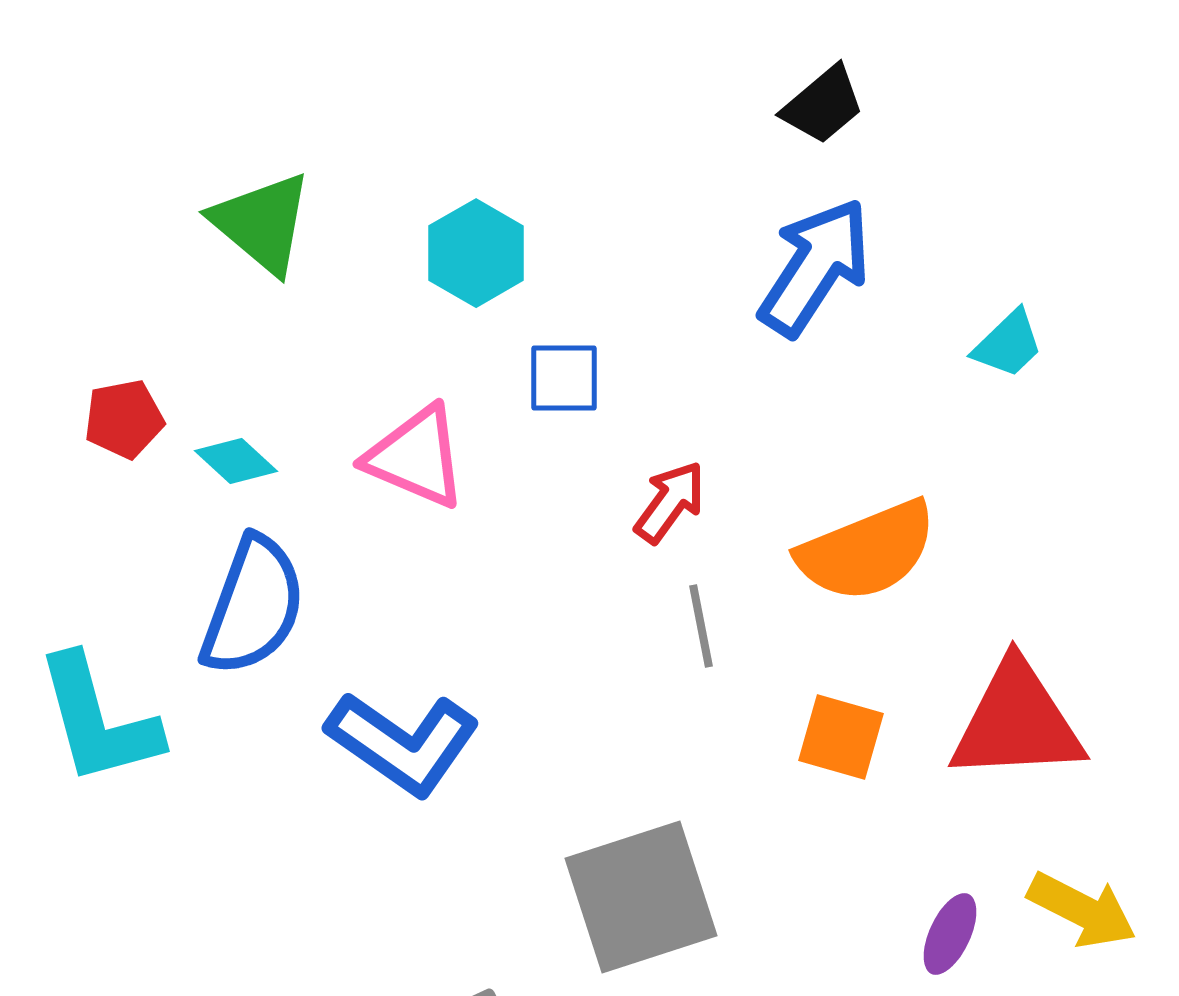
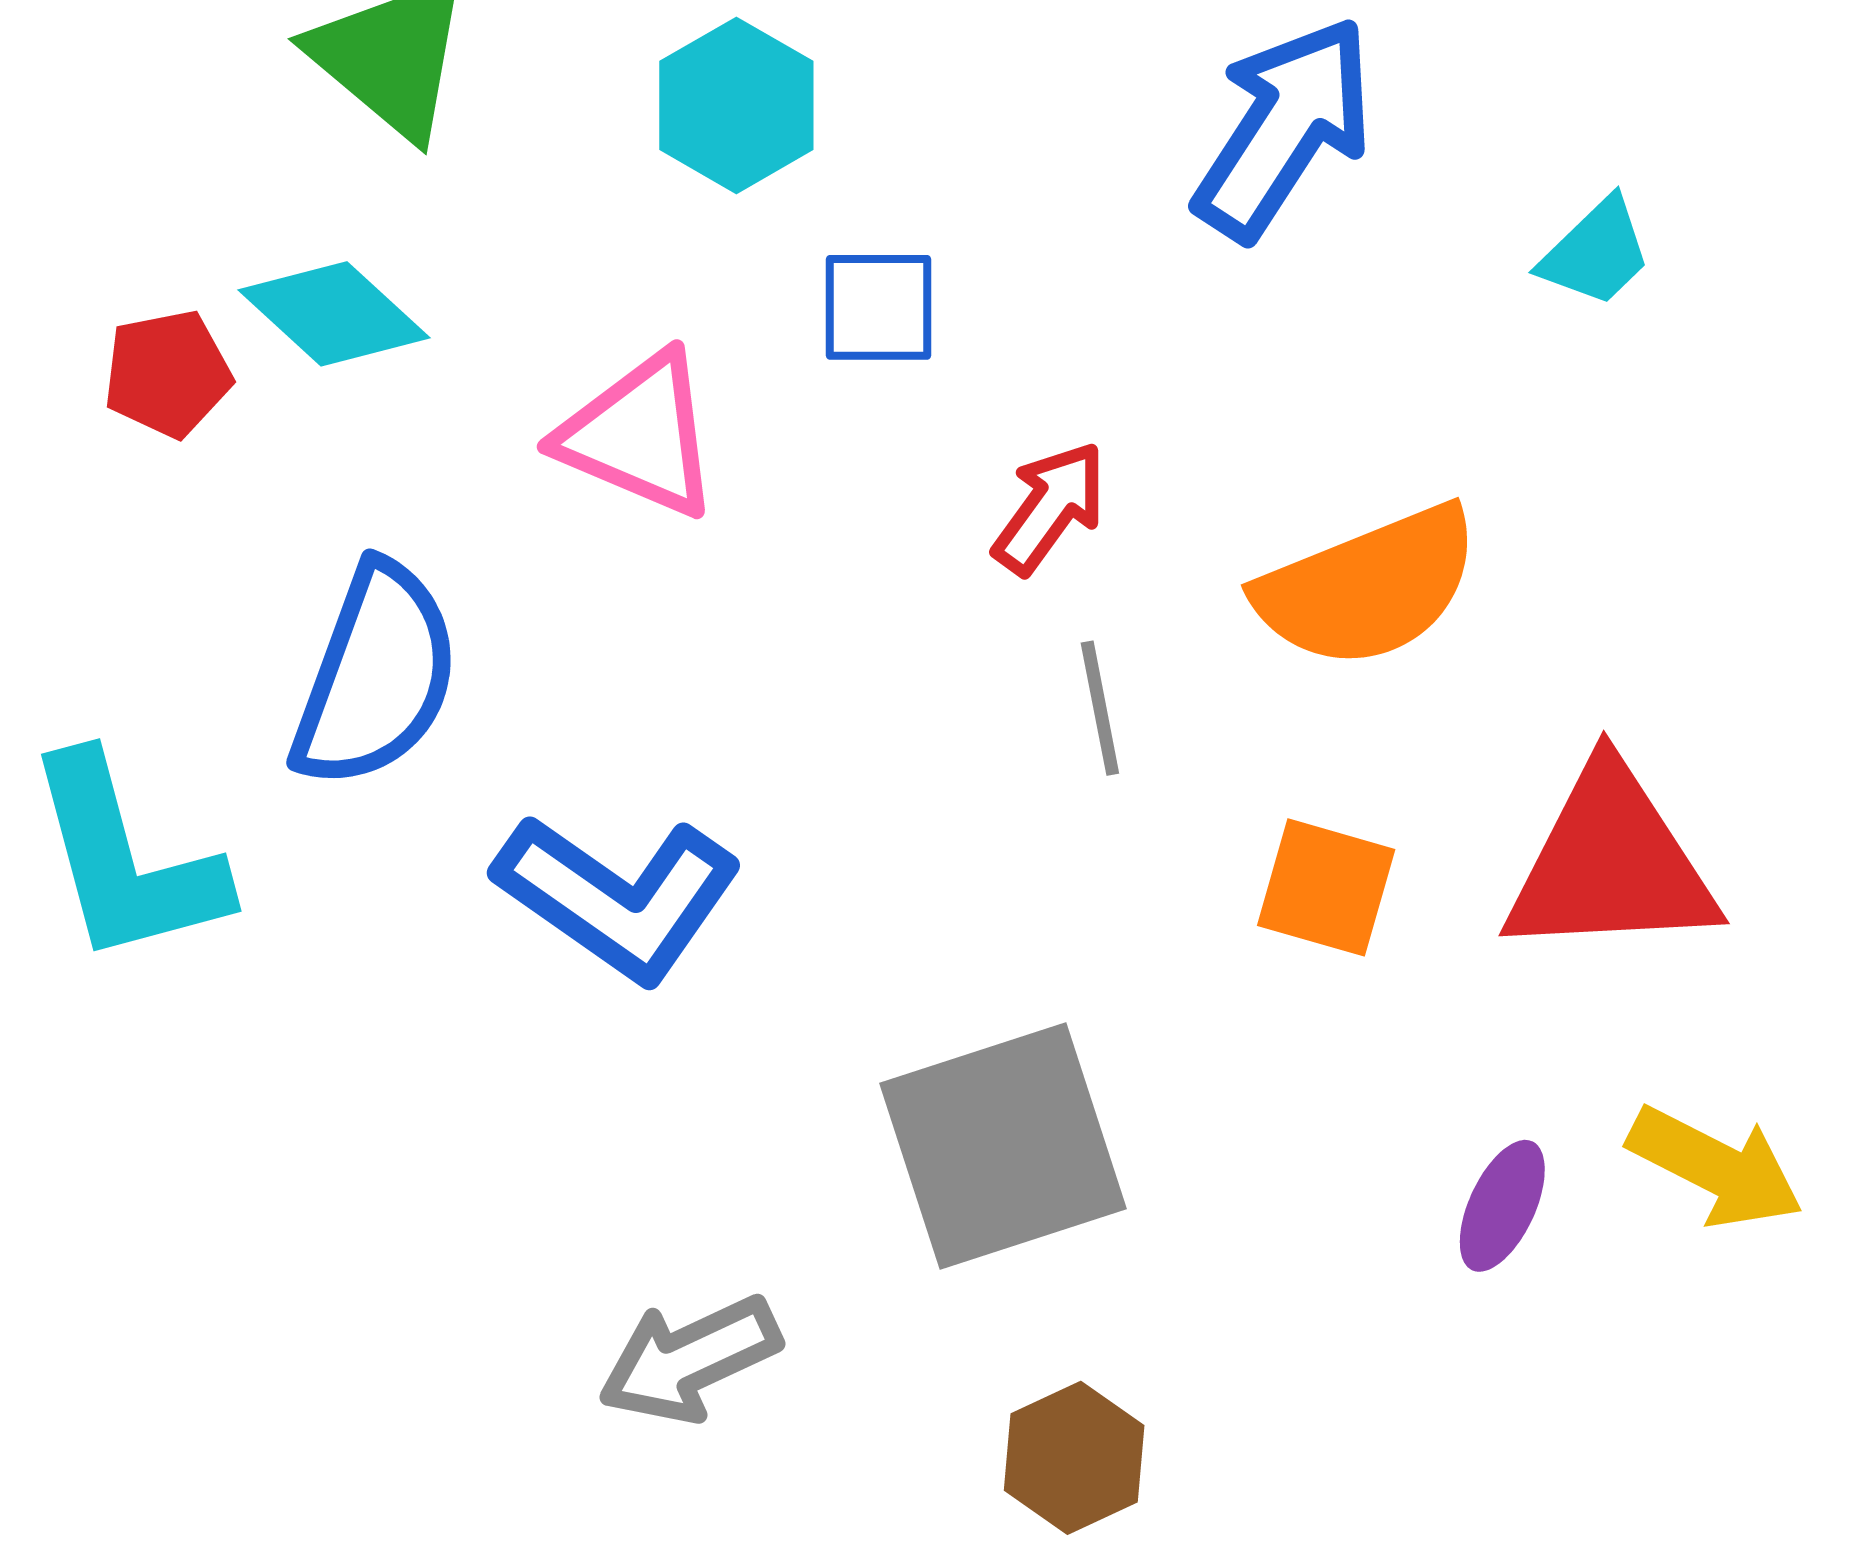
cyan diamond: (236, 461) -> (334, 314), moved, size x1.4

